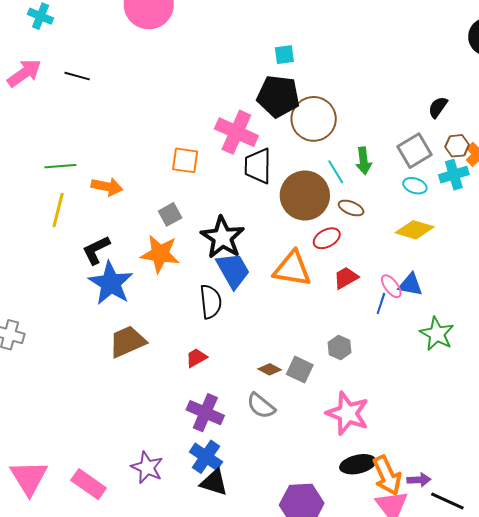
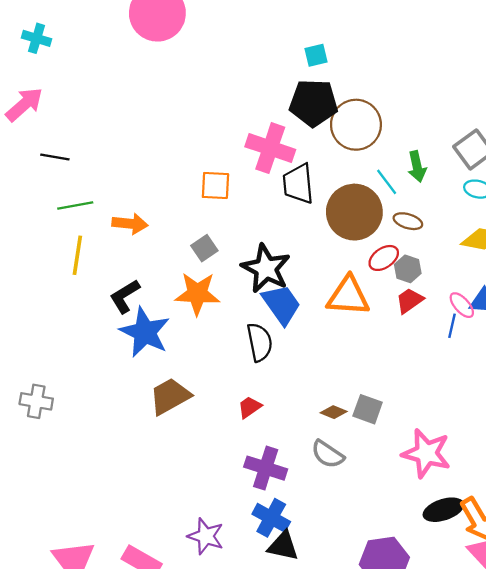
black line: (77, 76) -> (55, 157), moved
gray hexagon: (340, 348) -> (408, 269), moved

